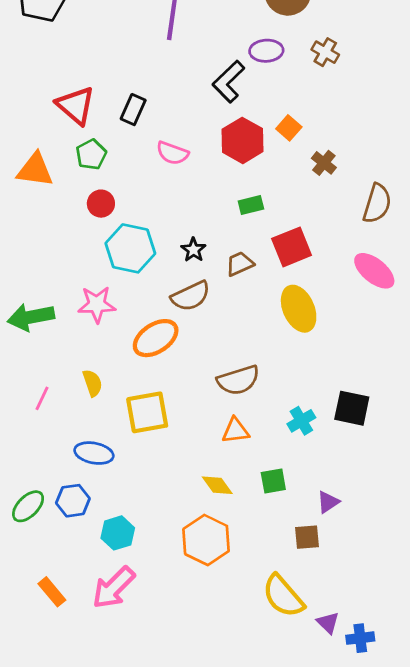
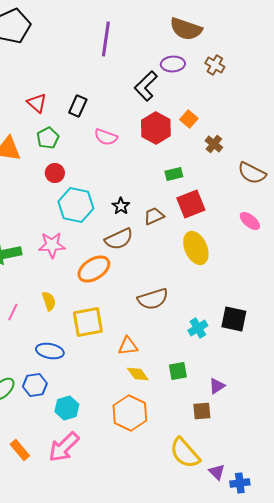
red triangle: (76, 105) -> (37, 103), size x0.7
brown semicircle: (377, 204) -> (252, 173), turned 100
green rectangle: (251, 205) -> (174, 174), moved
pink ellipse: (374, 271) -> (250, 221), size x0.7
orange triangle: (236, 431) -> (128, 346), moved

